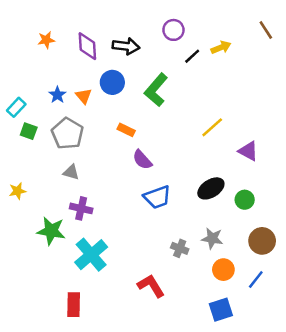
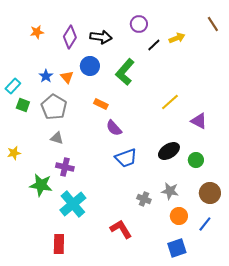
purple diamond: (87, 46) -> (70, 37), turned 35

